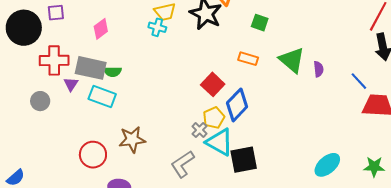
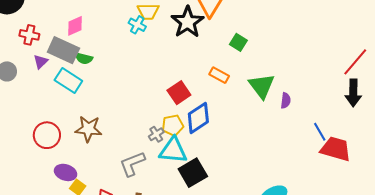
pink diamond: (101, 29) -> (75, 26), moved
red cross: (54, 60) -> (29, 35), size x0.7
blue line: (359, 81) -> (320, 132), moved
cyan triangle: (220, 142) -> (173, 150), turned -36
black square: (244, 160) -> (193, 173), turned -32

